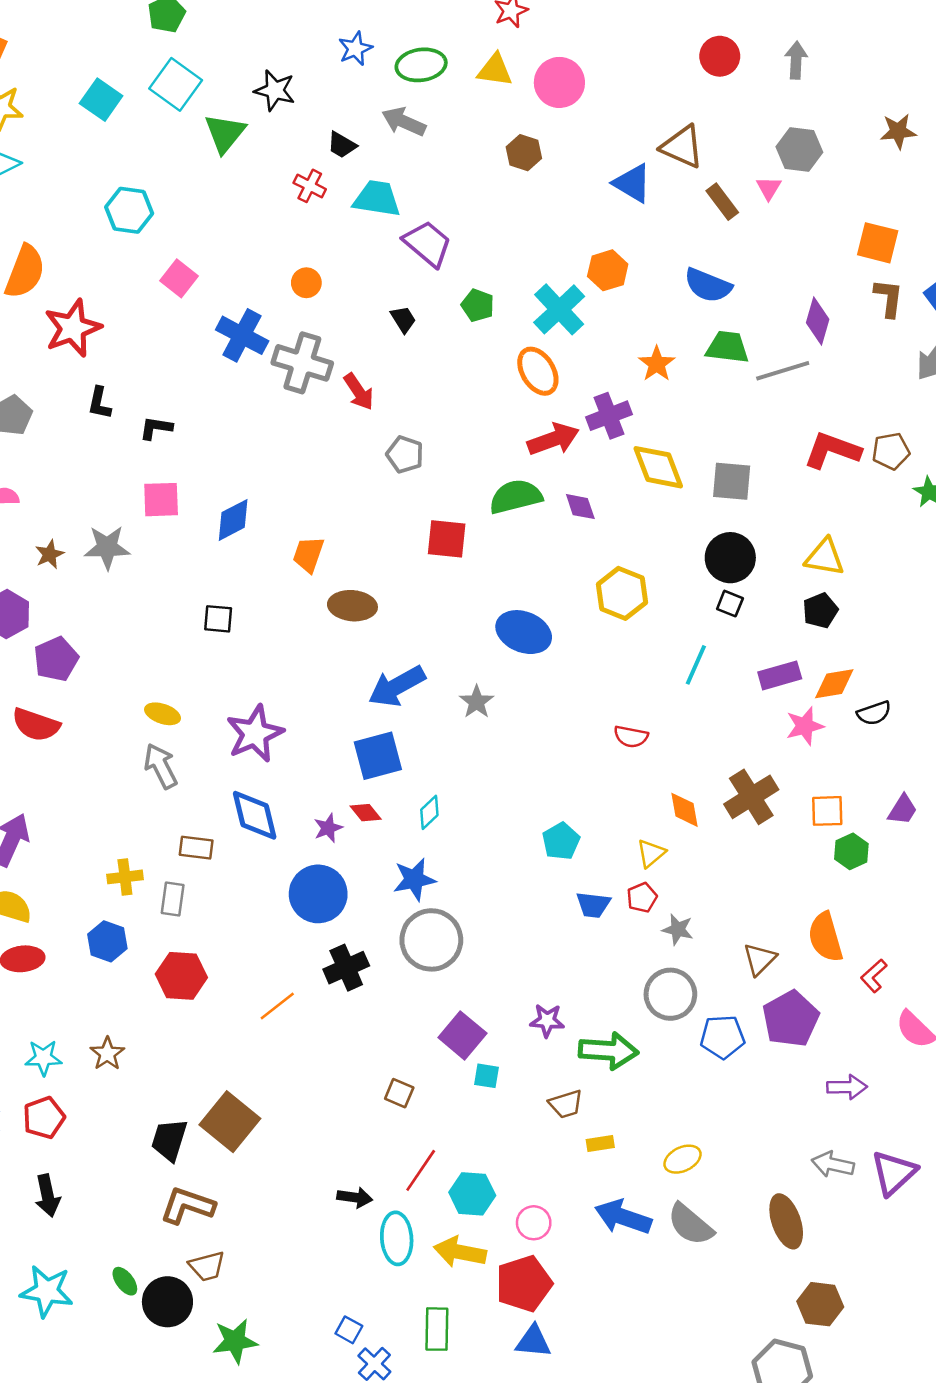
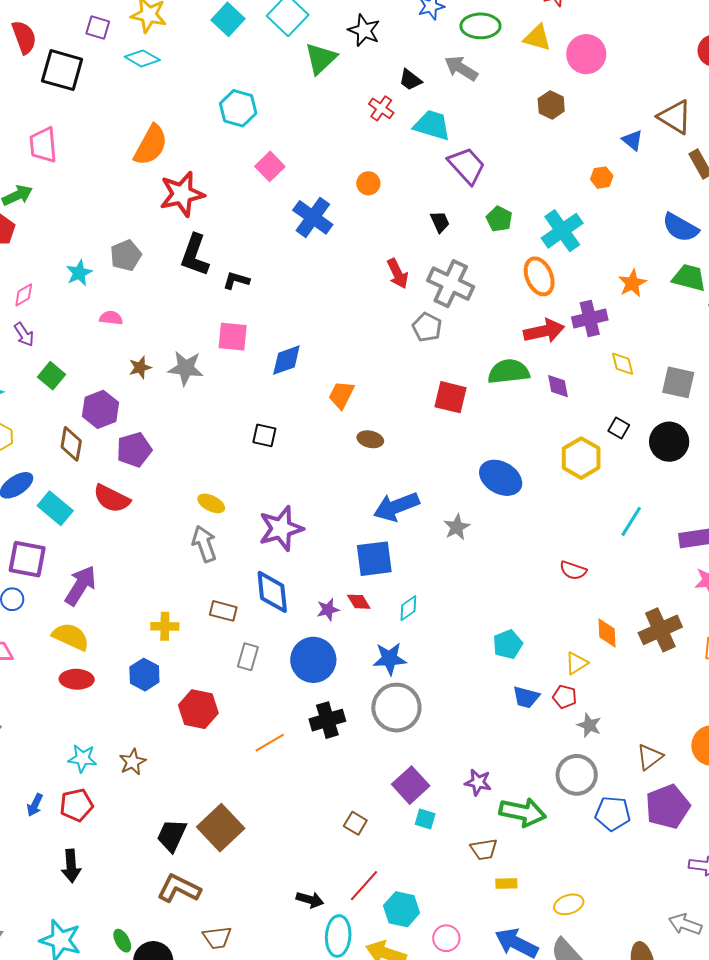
blue triangle: (632, 183) -> (632, 140), size x0.7
orange hexagon: (608, 270) -> (602, 178), moved, size x0.7
gray cross: (302, 363) -> (451, 284), moved
black L-shape: (99, 403) -> (195, 255), size x1.6
yellow diamond: (658, 467) -> (623, 364), size x0.6
black square: (730, 604) -> (619, 428), moved
brown ellipse: (352, 606) -> (370, 439), size x0.7
red pentagon: (642, 898) -> (565, 697), turned 30
gray rectangle: (173, 899) -> (248, 657), moved
brown trapezoid: (207, 1266) -> (217, 938), moved

